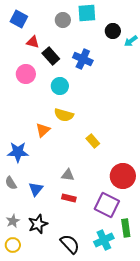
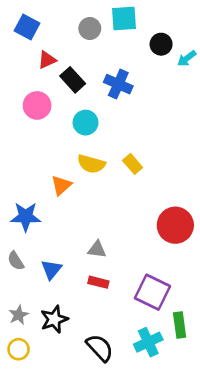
red triangle: (33, 42) -> (47, 60), turned -40
yellow rectangle: (93, 141) -> (133, 164), moved
red circle: (123, 176) -> (175, 225), moved

